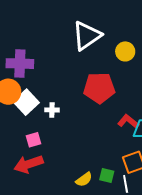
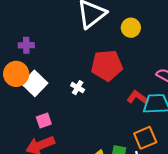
purple cross: (20, 64) -> (26, 45), size x0.6
white cross: (52, 110) -> (78, 88), moved, turned 32

